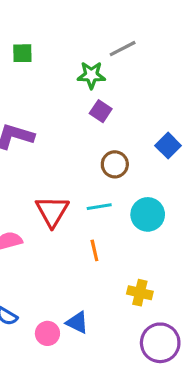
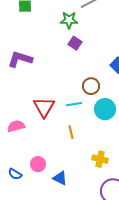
brown circle: (115, 164) -> (91, 86), moved
pink circle: (47, 333) -> (38, 164), moved

